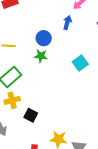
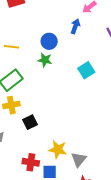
black square: (31, 115) -> (30, 122), turned 32

